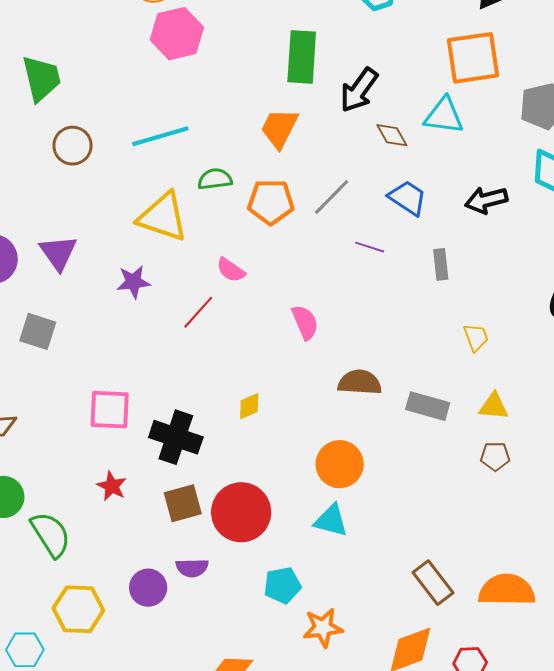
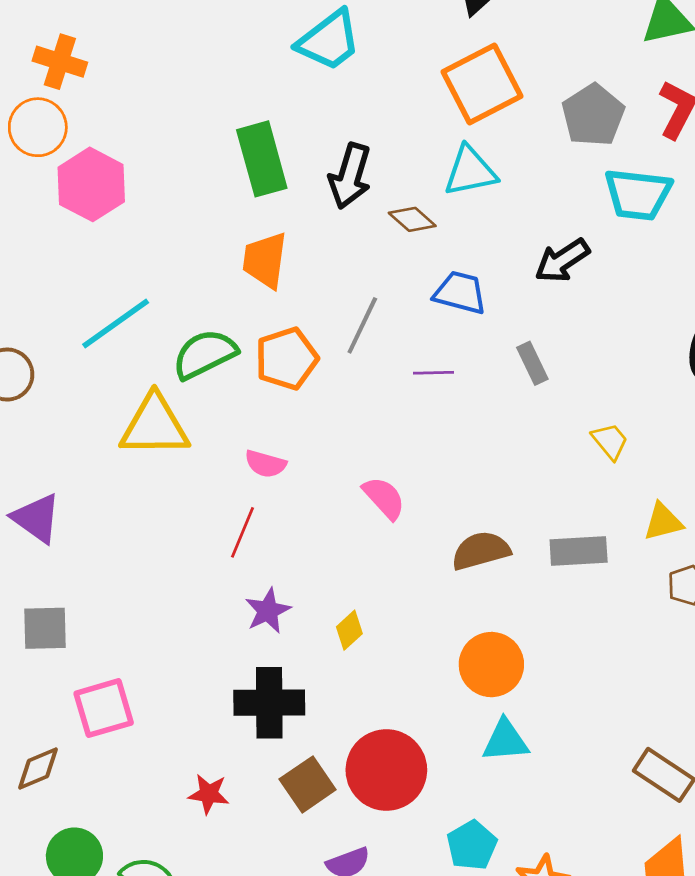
green semicircle: (215, 179) -> (205, 354), size x1.4
purple star: (133, 282) -> (268, 611), moved
pink square: (110, 410) -> (104, 708), moved

